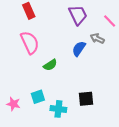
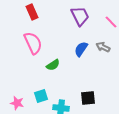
gray arrow: (97, 38) -> (103, 47), moved

